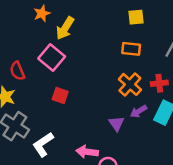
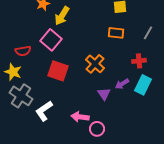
red semicircle: (17, 71) -> (23, 51), turned -77
orange cross: (130, 84) -> (95, 64), moved
red square: (60, 95) -> (58, 71), size x1.5

